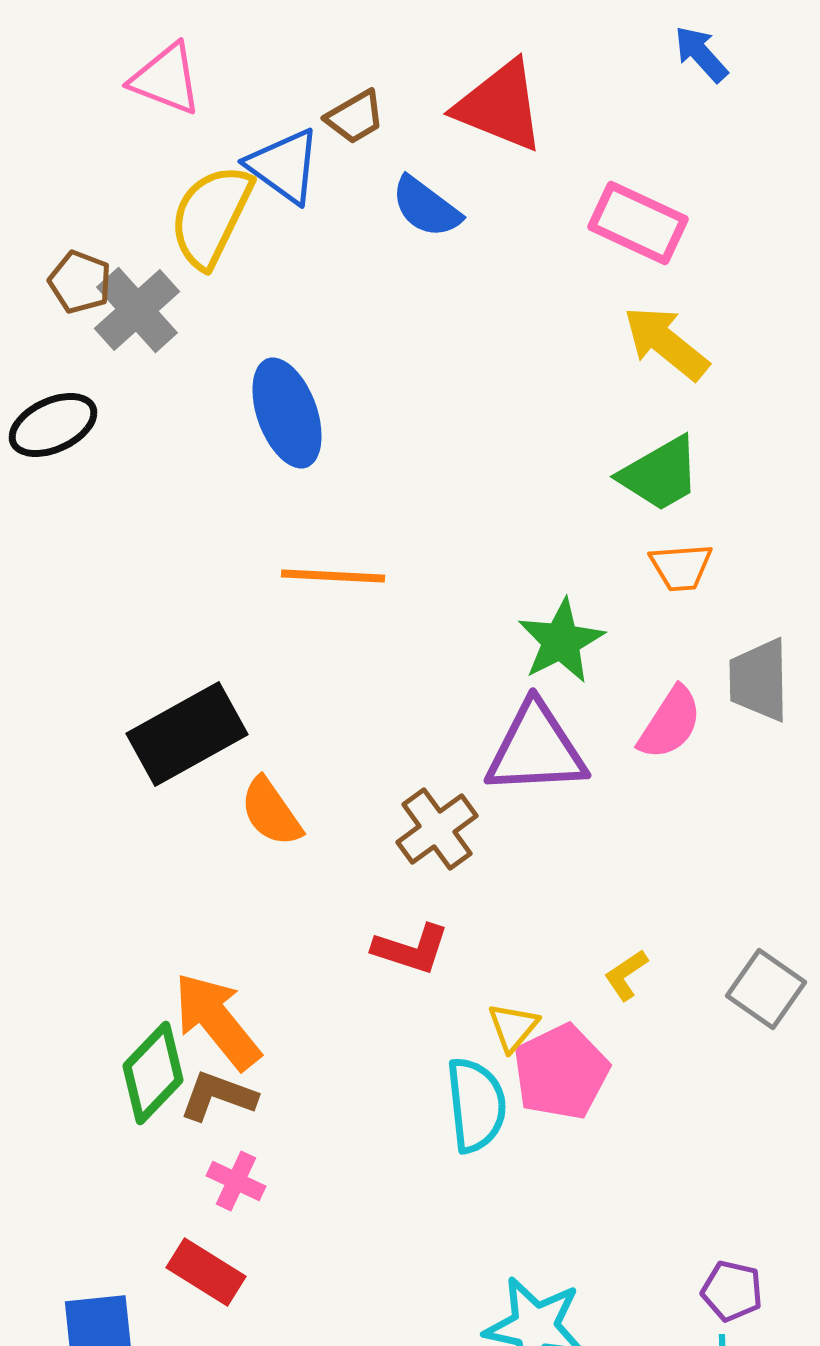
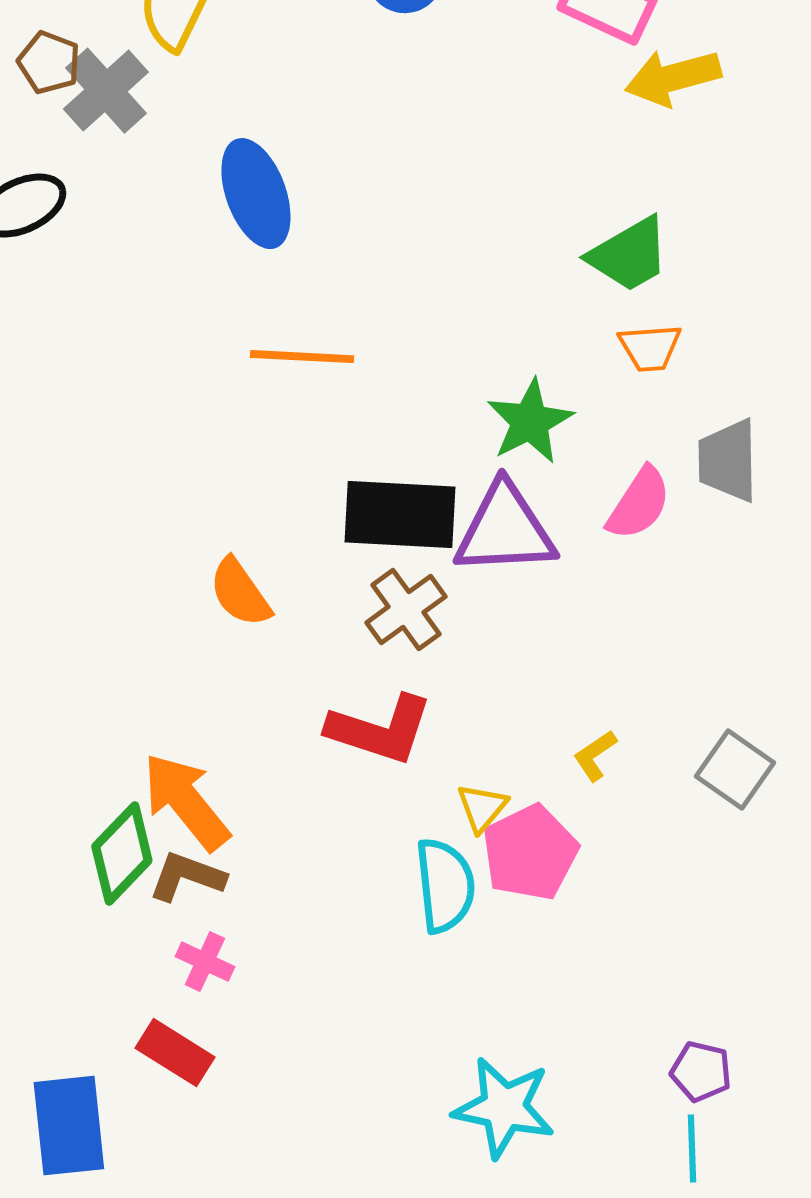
yellow arrow: (666, 343) -> (673, 78), moved, turned -54
black rectangle: (187, 734) -> (400, 515), moved, turned 32
red L-shape: (411, 949) -> (380, 730), size x1.4

